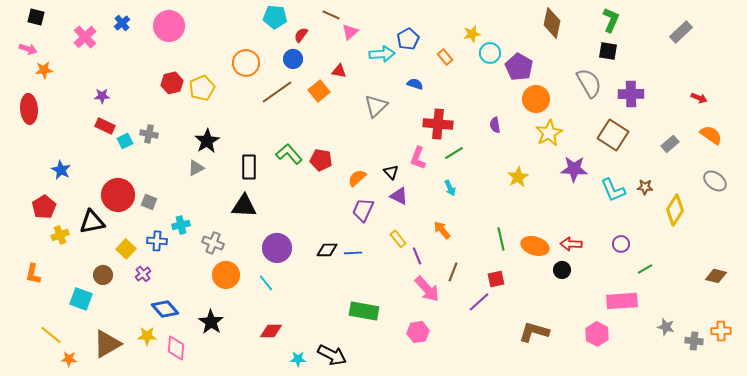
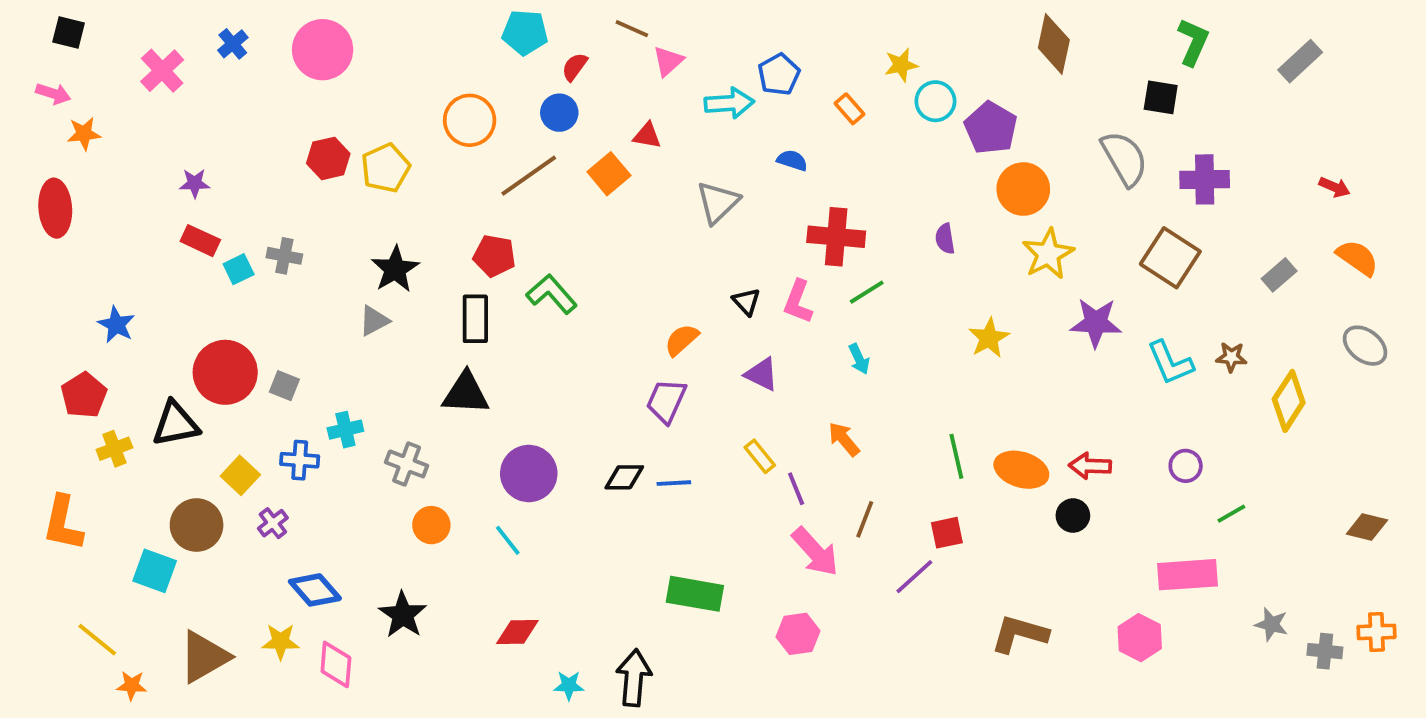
green L-shape: (611, 20) -> (1193, 42), moved
red pentagon: (321, 160) -> (494, 256), moved
black triangle: (391, 172) -> (746, 302), moved
purple trapezoid: (363, 210) -> (666, 401), moved
orange L-shape: (33, 274) -> (63, 523), size x1.4
brown circle: (103, 275) -> (197, 525), size x1.4
orange circle: (226, 275) -> (431, 525), size x0.7
black arrow: (332, 355) -> (634, 678), turned -112

